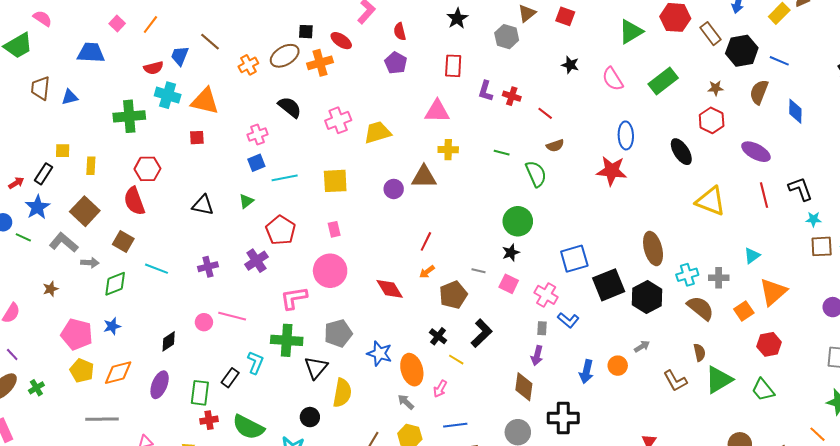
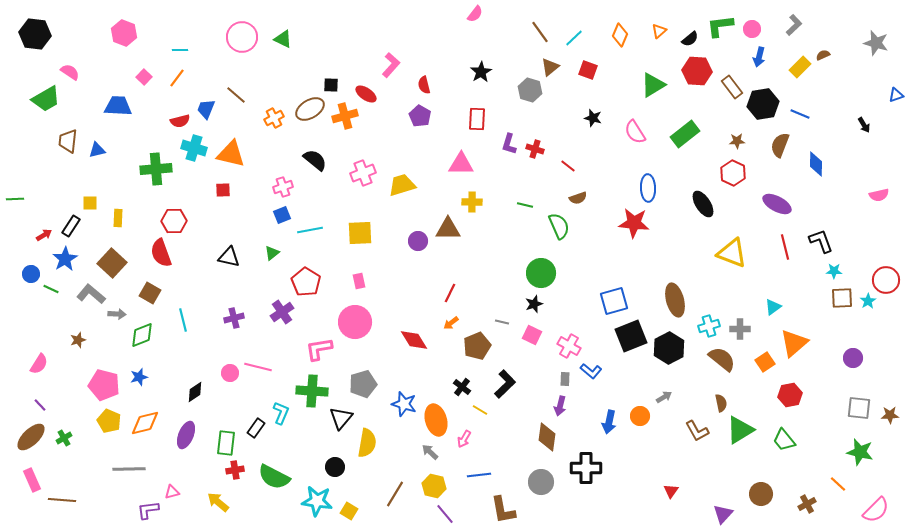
blue square: (574, 259) -> (614, 301), moved
cyan line: (157, 269) -> (183, 320), turned 55

